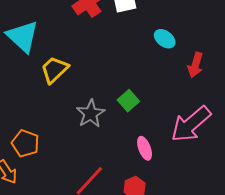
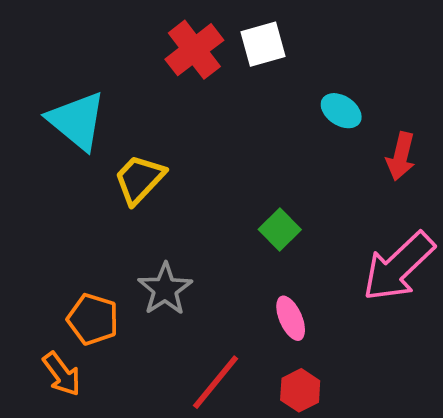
gray star: (91, 114) -> (165, 289), moved
pink ellipse: (145, 148) -> (291, 318), moved

